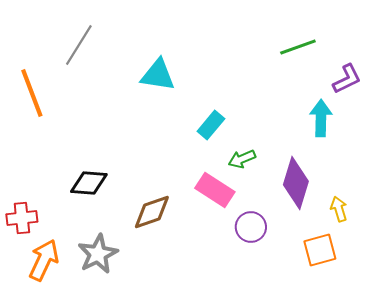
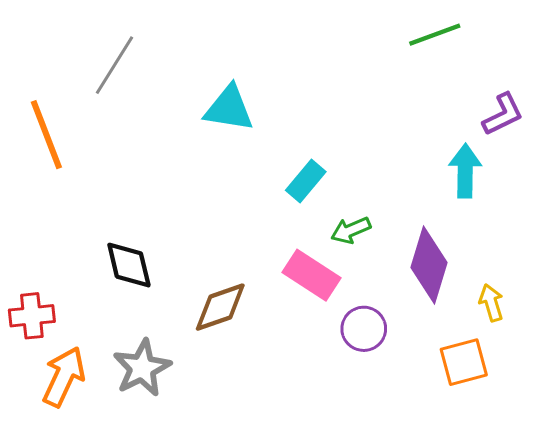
green line: (298, 47) -> (435, 35), moved
black diamond: (89, 183) -> (129, 265), turned 72

